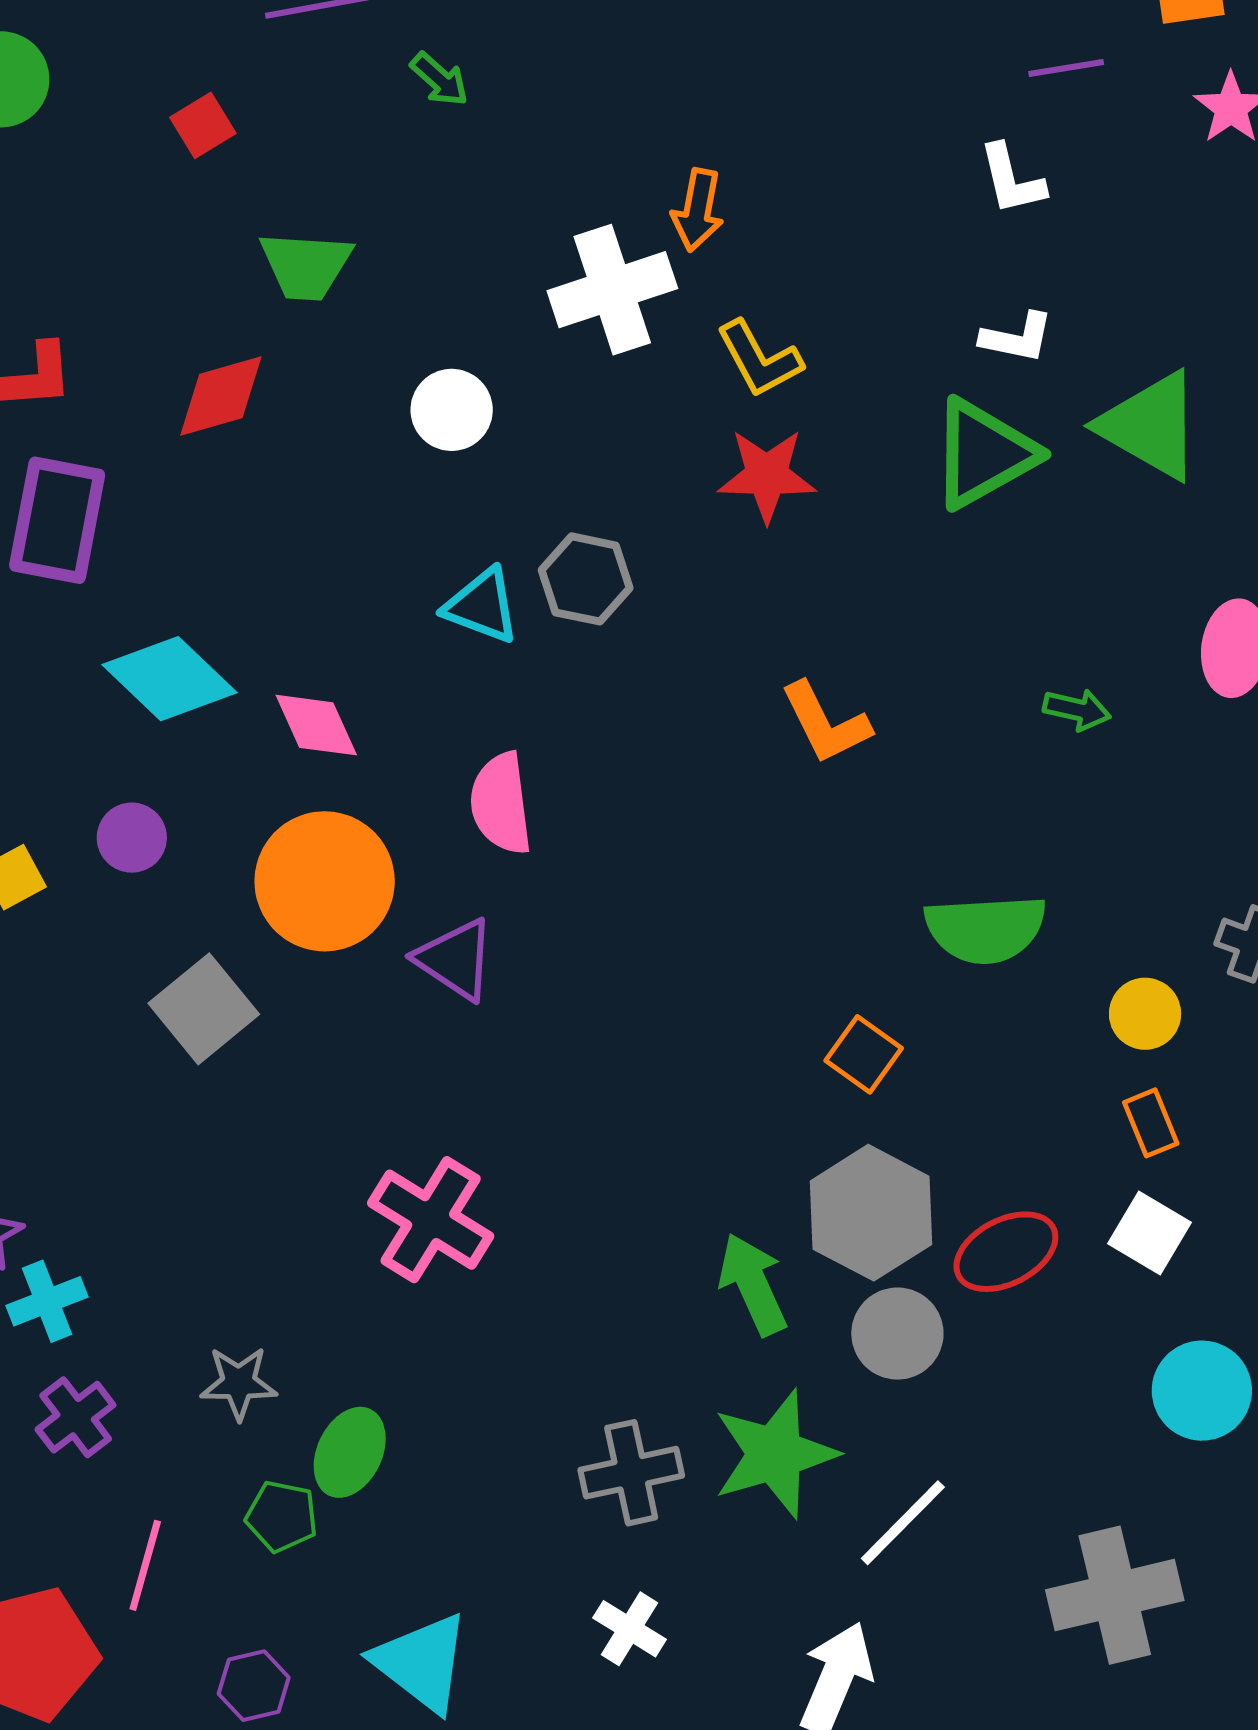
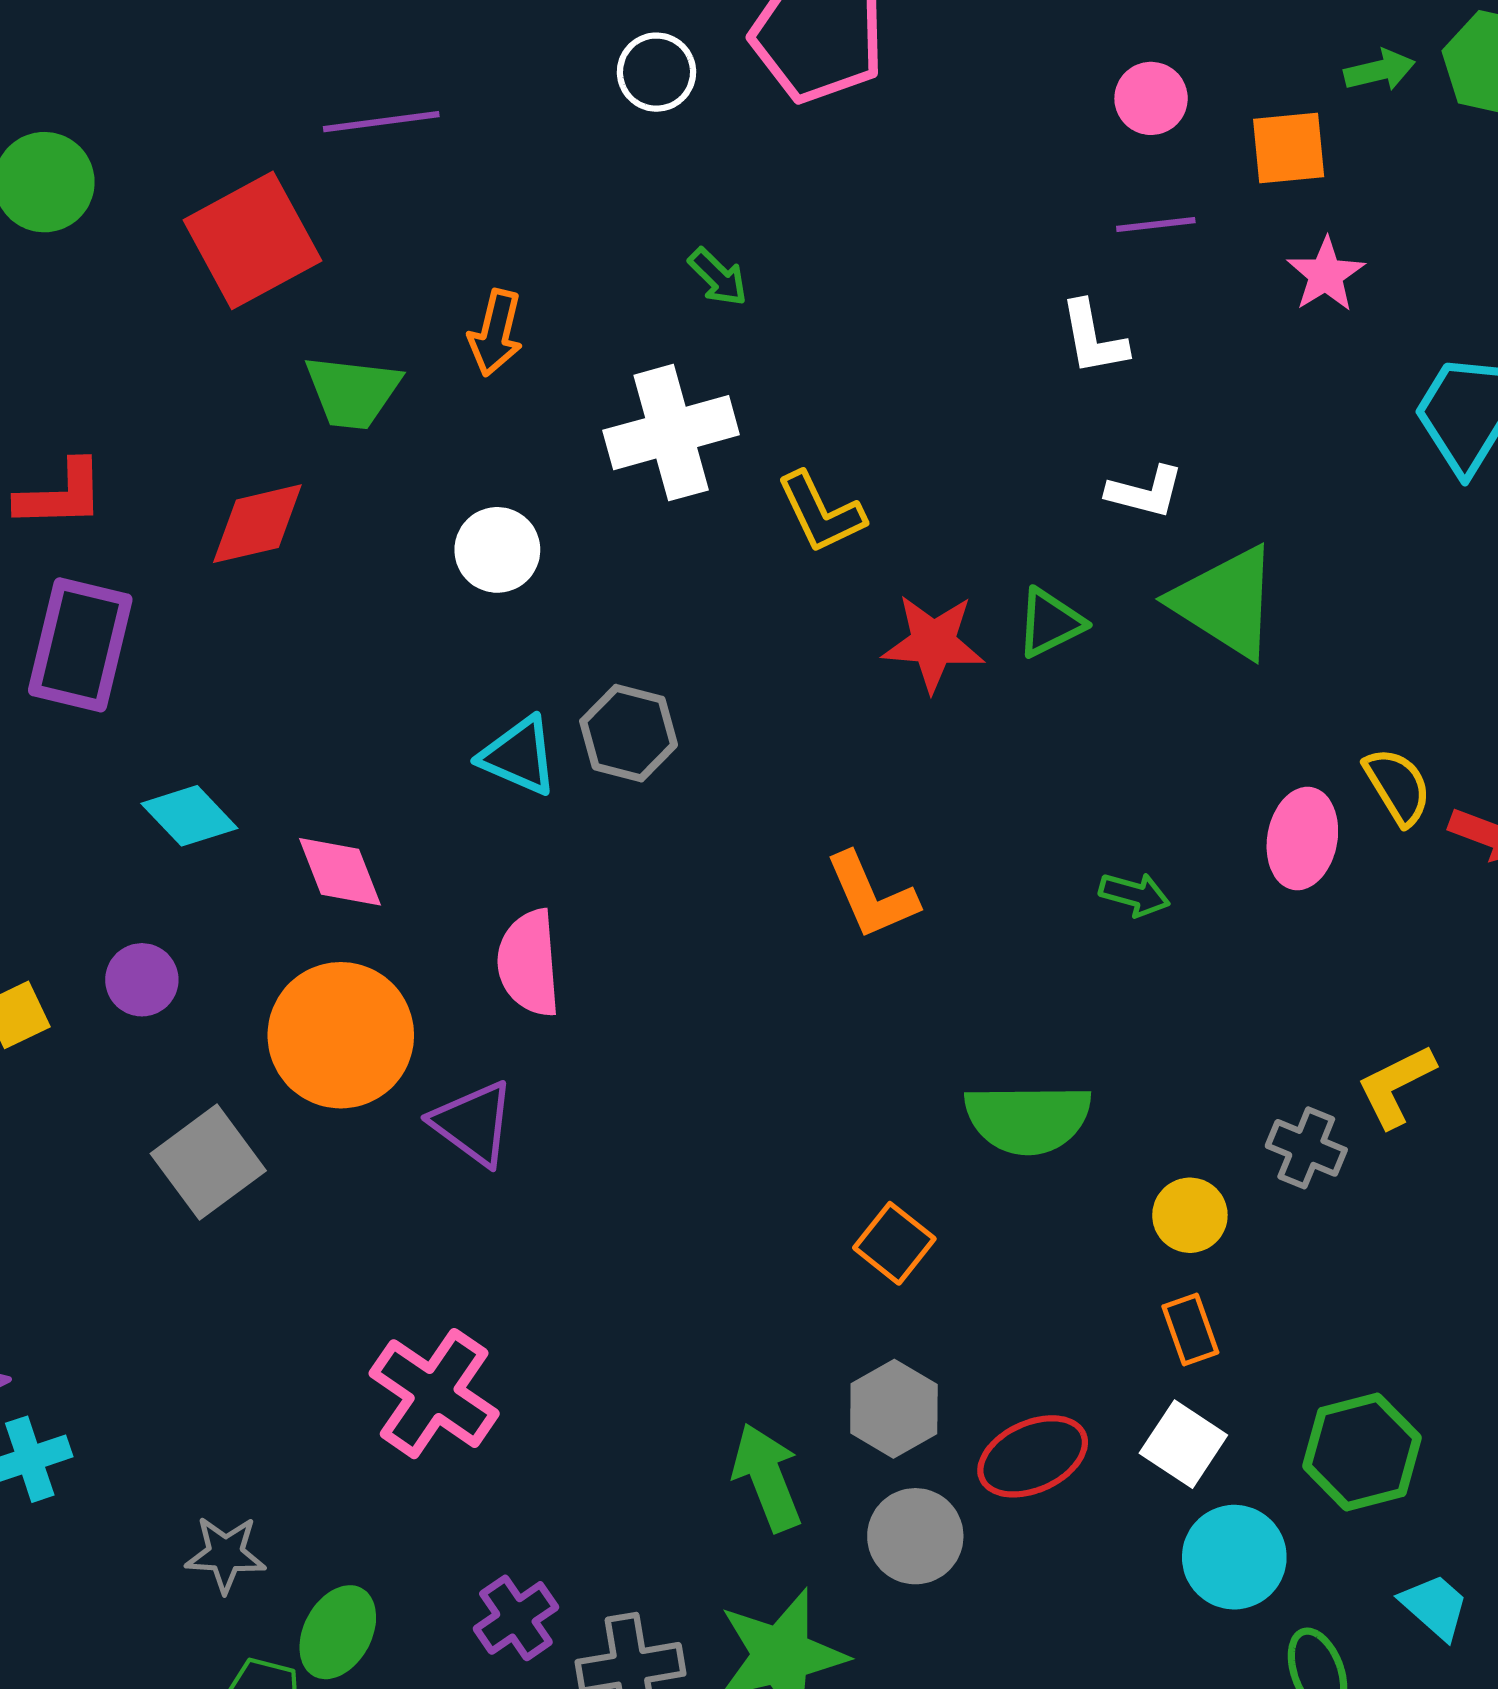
green arrow: (439, 79) -> (718, 277), moved
red square: (203, 125) -> (252, 240), size x2.0
orange arrow: (698, 210) -> (496, 333), moved
white L-shape: (1017, 338) -> (1145, 492), moved
green triangle: (984, 454) -> (1050, 623), size x0.6
red star: (767, 475) -> (933, 643), moved
cyan diamond: (170, 679) -> (189, 816), size x0.7
gray hexagon: (871, 1213) -> (894, 1409), size x0.7
cyan circle: (1202, 1391) -> (1234, 1557), moved
purple cross: (76, 1417) -> (516, 1618), moved

